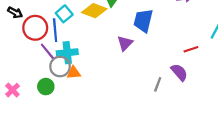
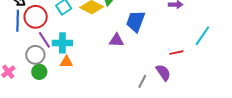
blue line: (55, 30) -> (18, 21), moved
purple triangle: (125, 43) -> (116, 40), turned 42
gray circle: (60, 67) -> (35, 55), moved

